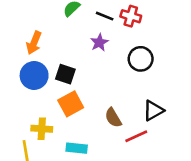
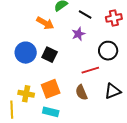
red cross: (131, 16) -> (114, 18), moved, turned -35
orange arrow: (34, 43) -> (45, 23), moved, turned -90
orange square: (71, 104) -> (51, 89), moved
red line: (136, 136) -> (90, 70), moved

